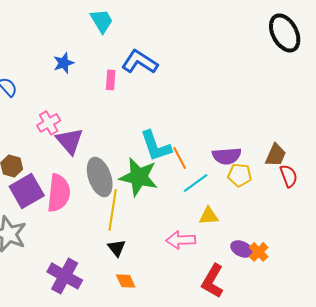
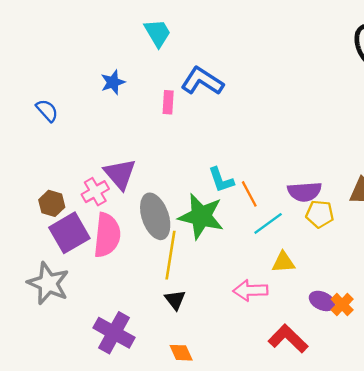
pink cross: (49, 123) -> (95, 192), moved
cyan L-shape: (156, 146) -> (221, 180), size x0.7
orange diamond: (126, 281) -> (181, 353), moved
red L-shape: (213, 281) -> (288, 339), turned 104

